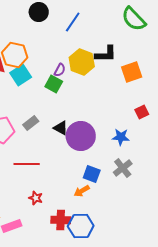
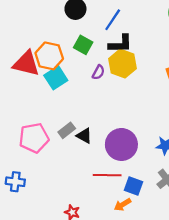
black L-shape: (106, 54) -> (120, 44), moved
green square: (54, 84) -> (83, 45), moved
black triangle: (61, 128) -> (84, 136), moved
red line: (27, 164) -> (107, 175), moved

